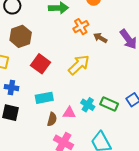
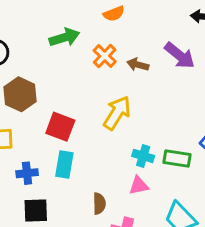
cyan rectangle: (44, 98) -> (64, 165), moved, turned -54
cyan cross: (88, 105) -> (143, 156), moved
pink triangle: (69, 113) -> (139, 186), moved

